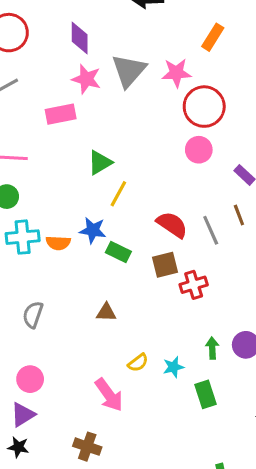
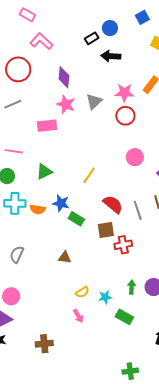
gray triangle: (129, 71) -> (94, 101), size x0.7
pink star: (176, 73) -> (124, 93), moved
red circle: (204, 107) -> (125, 116), moved, size x0.7
green triangle: (100, 163) -> (44, 172), moved
yellow line: (118, 194) -> (89, 175), moved
green rectangle: (205, 394) -> (124, 317), turned -48
pink arrow: (109, 395) -> (78, 316), moved, size x0.6
brown cross: (87, 447) -> (44, 344), turned -30

